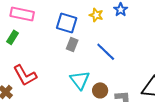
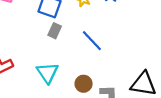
cyan triangle: (80, 80) -> (47, 73), moved

